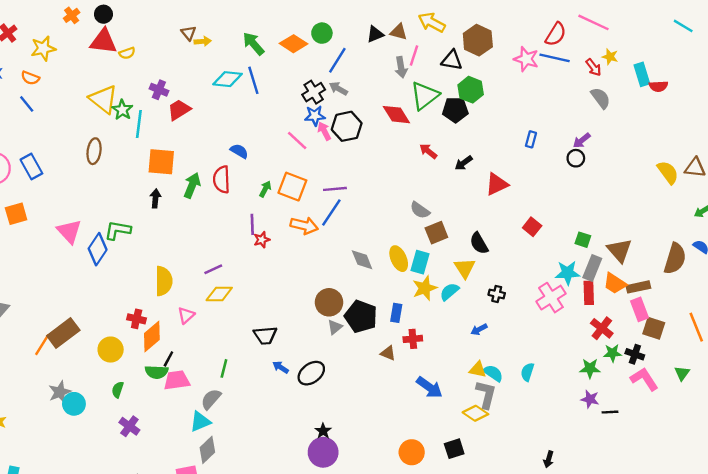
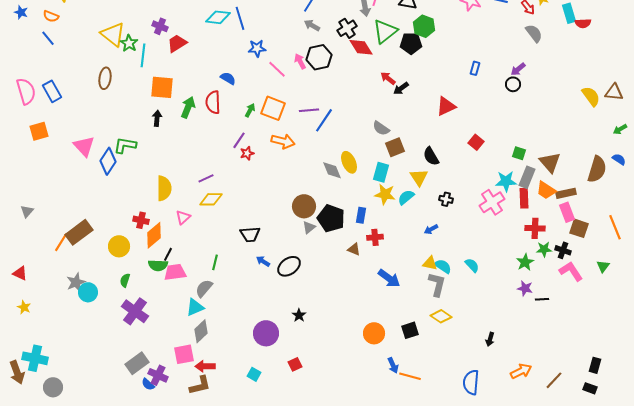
black cross: (314, 92) -> (347, 28), moved
blue star: (315, 116) -> (257, 48), moved
black arrow: (464, 163) -> (401, 88), moved
blue line: (331, 213) -> (324, 120), moved
purple line: (252, 224) -> (239, 140), turned 36
yellow ellipse: (399, 259) -> (349, 162), moved
yellow star: (425, 288) -> (385, 194), turned 30
red cross: (602, 328) -> (535, 228), turned -36
green star: (590, 368) -> (525, 262), turned -30
cyan semicircle: (527, 372) -> (472, 265), turned 119
yellow diamond: (475, 413) -> (441, 316), moved
purple cross: (129, 426) -> (135, 311), size x1.5
purple circle: (323, 452) -> (266, 333), moved

